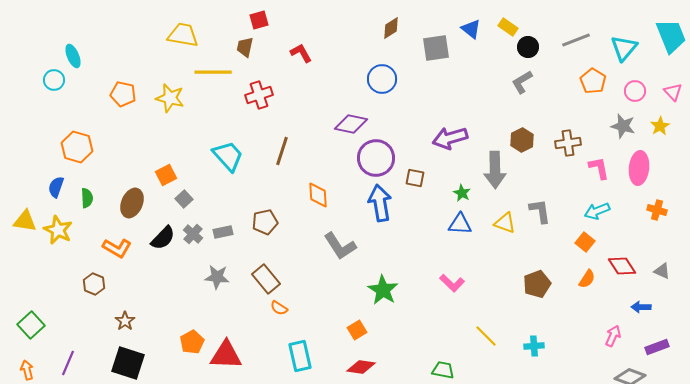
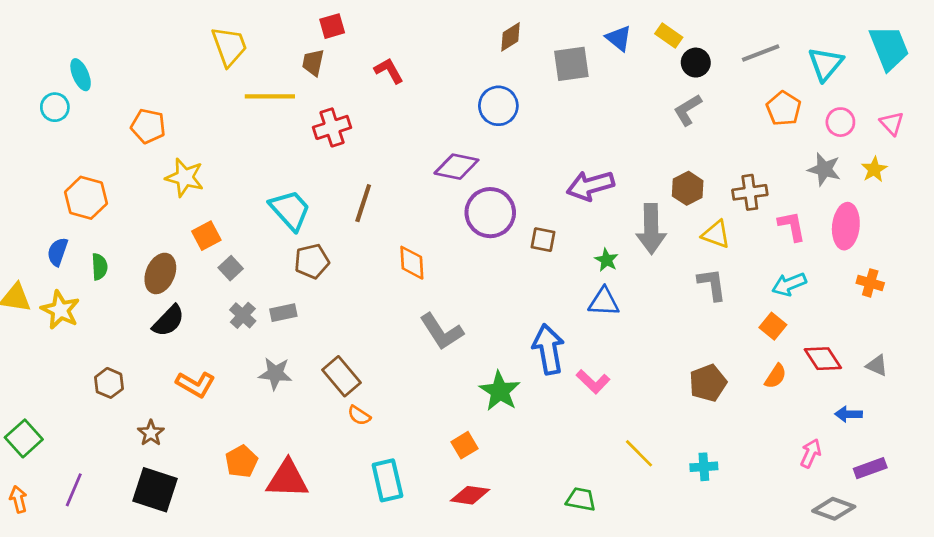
yellow trapezoid: (183, 35) -> (229, 46), turned 60
yellow star: (170, 98) -> (185, 177), moved
blue arrow: (380, 203) -> (548, 349), moved
brown pentagon: (265, 222) -> (312, 261), moved
yellow triangle: (505, 223) -> (716, 234), moved
black semicircle: (163, 238) -> (168, 321), moved
orange L-shape: (117, 248) -> (195, 384), moved

